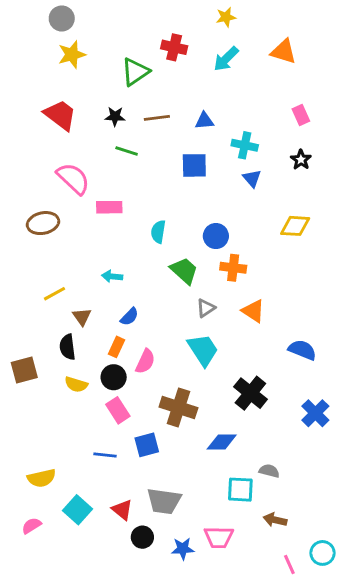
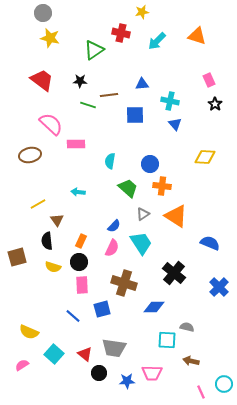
yellow star: (226, 17) -> (142, 12), moved
yellow star: (72, 55) -> (50, 38), turned 30
brown line: (157, 118) -> (109, 95), moved
black star: (301, 160) -> (215, 104), moved
orange triangle: (253, 311) -> (176, 216), size x1.4
blue semicircle: (129, 317) -> (114, 226), moved
pink semicircle: (145, 361) -> (112, 248), moved
pink rectangle: (118, 410) -> (82, 285), turned 30
blue line: (105, 455) -> (73, 316), turned 35
yellow semicircle: (42, 478) -> (29, 332), turned 36

